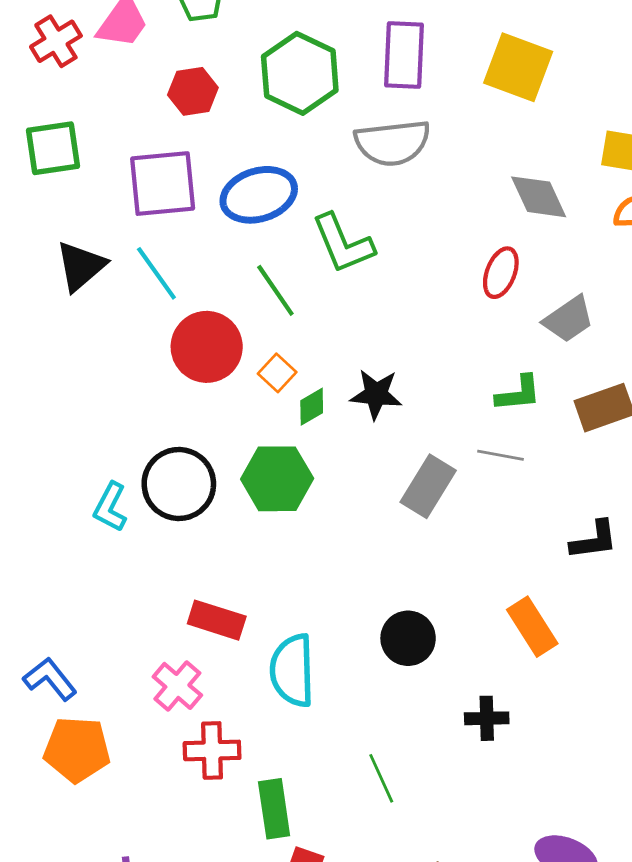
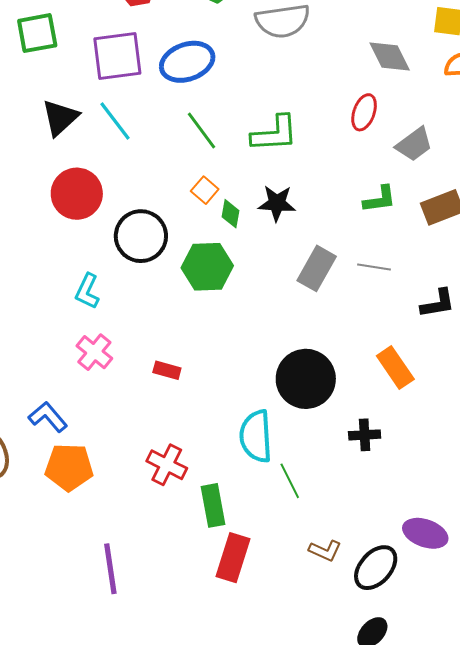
green L-shape: (343, 244) -> (275, 134), moved, turned -69
red circle: (207, 347) -> (77, 194), moved
green diamond: (312, 407) -> (231, 214), turned -48
gray line: (500, 455) -> (374, 267), moved
black circle: (179, 484) -> (141, 236), moved
red rectangle: (217, 620) -> (167, 370), size x0.7
black circle: (408, 638) -> (306, 379), size x1.5
cyan semicircle: (292, 670) -> (256, 436), moved
pink cross: (177, 686) -> (94, 352), moved
red cross: (212, 750) -> (167, 465), turned 30

